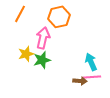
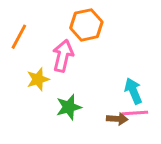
orange line: (20, 14) -> (19, 37), moved
green star: (42, 60) -> (69, 107), moved

